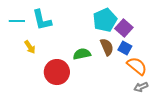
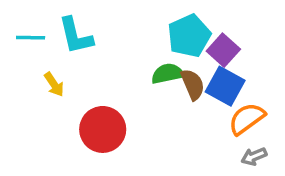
blue square: (125, 48) -> (225, 86), size x1.5
green semicircle: (82, 54) -> (167, 74), moved
orange semicircle: (137, 66) -> (247, 119), turned -75

